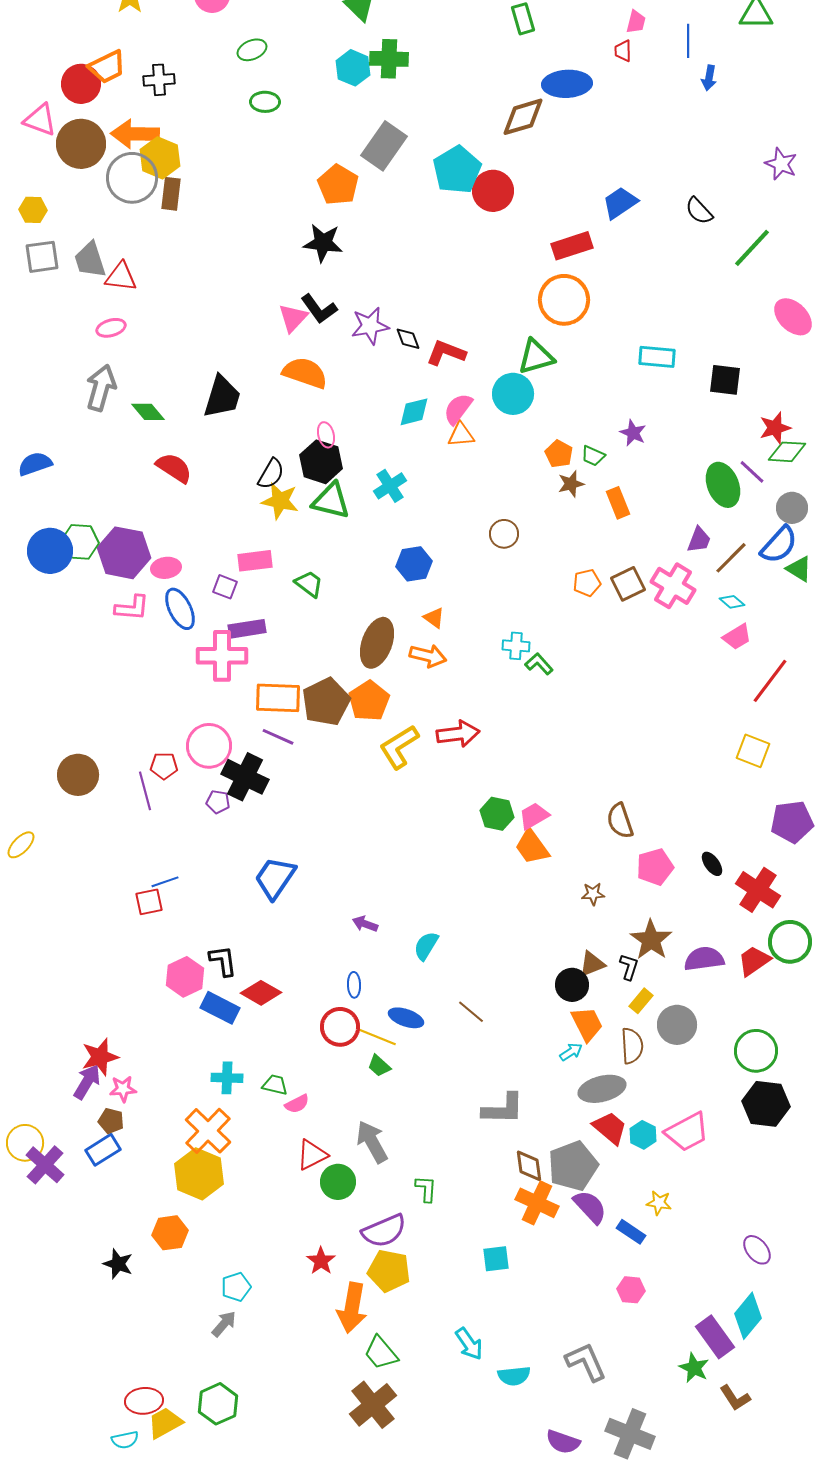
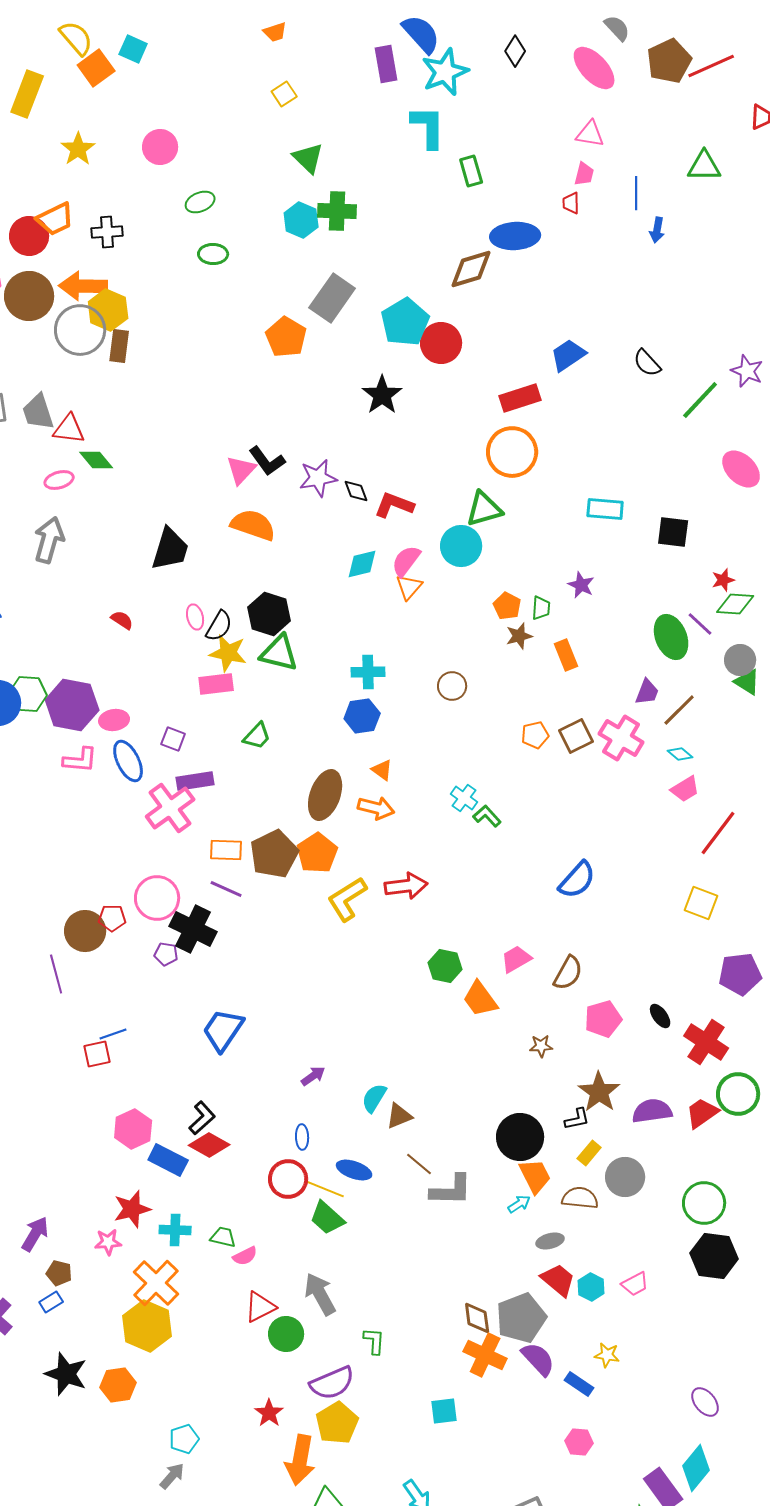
purple star: (781, 164) -> (747, 371), moved
black star: (323, 243) -> (382, 395), moved, turned 30
green diamond: (148, 412) -> (96, 460), moved
red star: (775, 428) -> (723, 580), size x0.7
pink ellipse: (326, 435) -> (195, 617), moved
orange triangle: (461, 435) -> (409, 587), turned -44
green trapezoid: (593, 456) -> (541, 608), turned -110
red semicircle: (174, 468) -> (122, 620), size x0.6
cyan cross: (390, 486) -> (368, 672), moved, turned 32
blue semicircle: (779, 545) -> (577, 880), moved
pink rectangle: (255, 561) -> (216, 684), moved
green triangle: (799, 569) -> (747, 682), moved
green trapezoid: (309, 584) -> (257, 736), turned 96
cyan cross: (516, 646) -> (464, 798), turned 32
pink cross: (222, 656) -> (170, 808), turned -36
orange rectangle: (278, 698) -> (226, 850), size x0.7
brown circle: (78, 775) -> (85, 931), moved
purple line: (145, 791) -> (56, 974), moved
pink trapezoid: (534, 816) -> (516, 959), moved
brown semicircle: (620, 821) -> (568, 973), turned -132
purple arrow: (365, 924) -> (313, 1076), turned 125
black L-shape: (223, 961) -> (202, 1118), moved, turned 56
brown triangle: (592, 964) -> (399, 1116), moved
black L-shape: (629, 967) -> (577, 1119), turned 60
black circle: (572, 985) -> (520, 1137), size x1.4
brown semicircle: (632, 1046) -> (580, 1198), turned -81
red star: (100, 1057) -> (132, 1209), moved
green trapezoid: (379, 1066) -> (327, 1218), size x1.5
pink star: (123, 1089) -> (108, 1242), moved
gray ellipse: (602, 1089) -> (550, 1241), size x0.6
gray L-shape: (503, 1109) -> (451, 1190), moved
pink trapezoid: (687, 1132) -> (635, 1284), size x0.6
blue rectangle: (103, 1150) -> (51, 1302), size x0.7
black star: (118, 1264) -> (66, 1374), moved, size x1.4
yellow pentagon: (389, 1271) -> (337, 1423), turned 30

